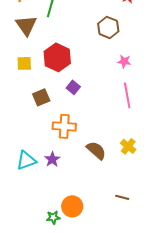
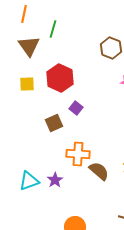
brown square: (41, 97) -> (54, 123), moved
orange cross: (64, 126) -> (78, 154), moved

